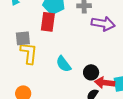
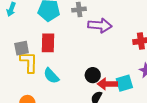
red rectangle: (48, 22) -> (48, 43), moved
cyan semicircle: (63, 64) -> (51, 76), moved

